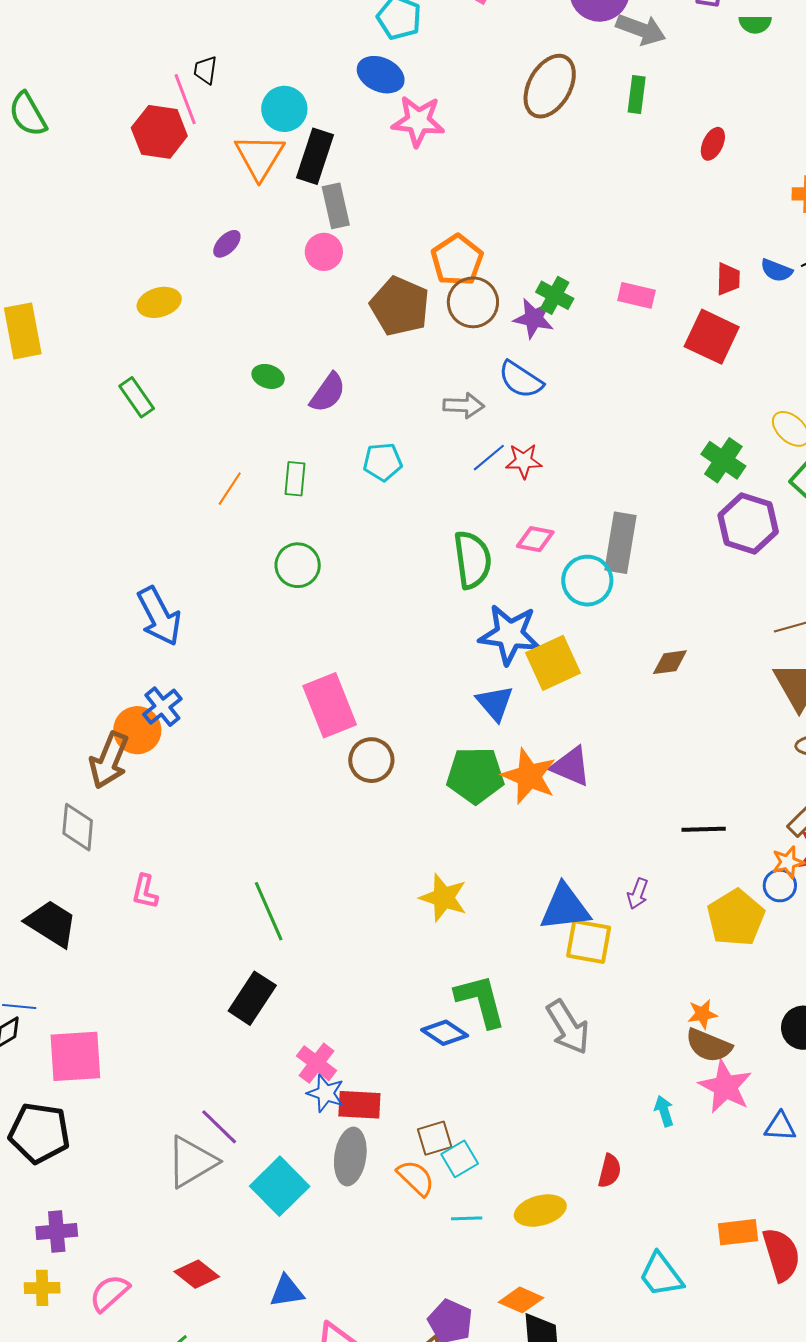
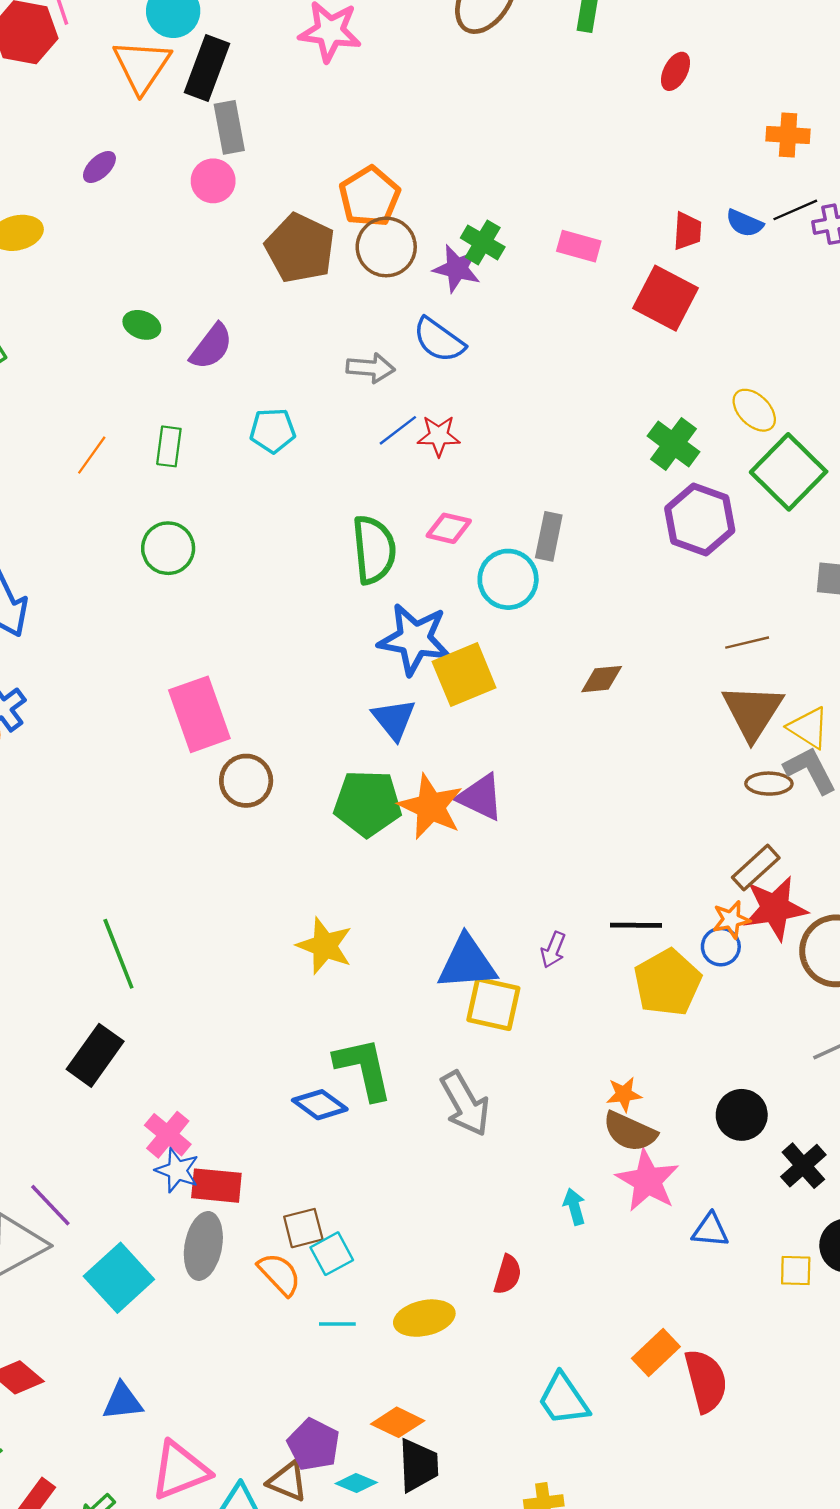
gray rectangle: (621, 543) -> (549, 536), size x0.7
black line: (704, 829) -> (636, 925), moved
orange rectangle: (738, 1232) -> (656, 1353), turned -39

